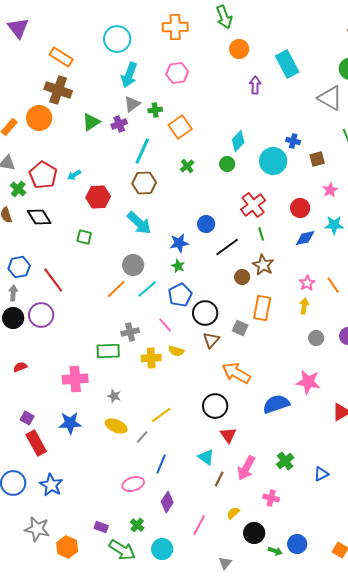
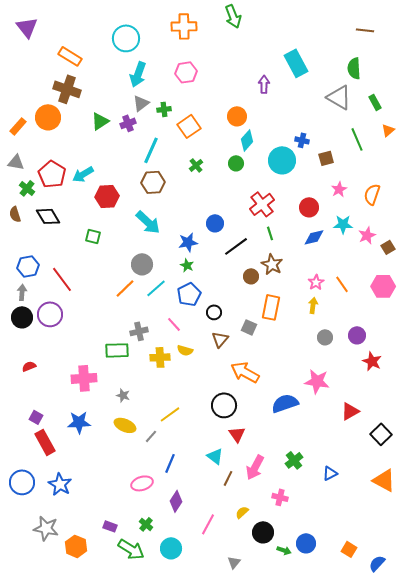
orange circle: (239, 49) -> (237, 116), moved
cyan arrow: (74, 175) -> (83, 174), size x1.5
black circle: (205, 313) -> (214, 312), size x0.6

